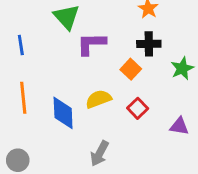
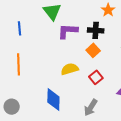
black cross: (149, 44) -> (96, 30), moved
blue diamond: (63, 113) -> (53, 100), moved
gray arrow: (100, 153) -> (91, 108), moved

